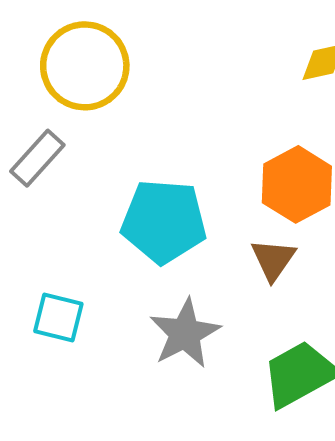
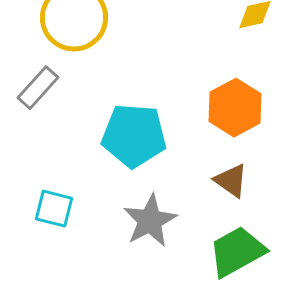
brown triangle: (273, 260) -> (231, 181), moved, turned -30

